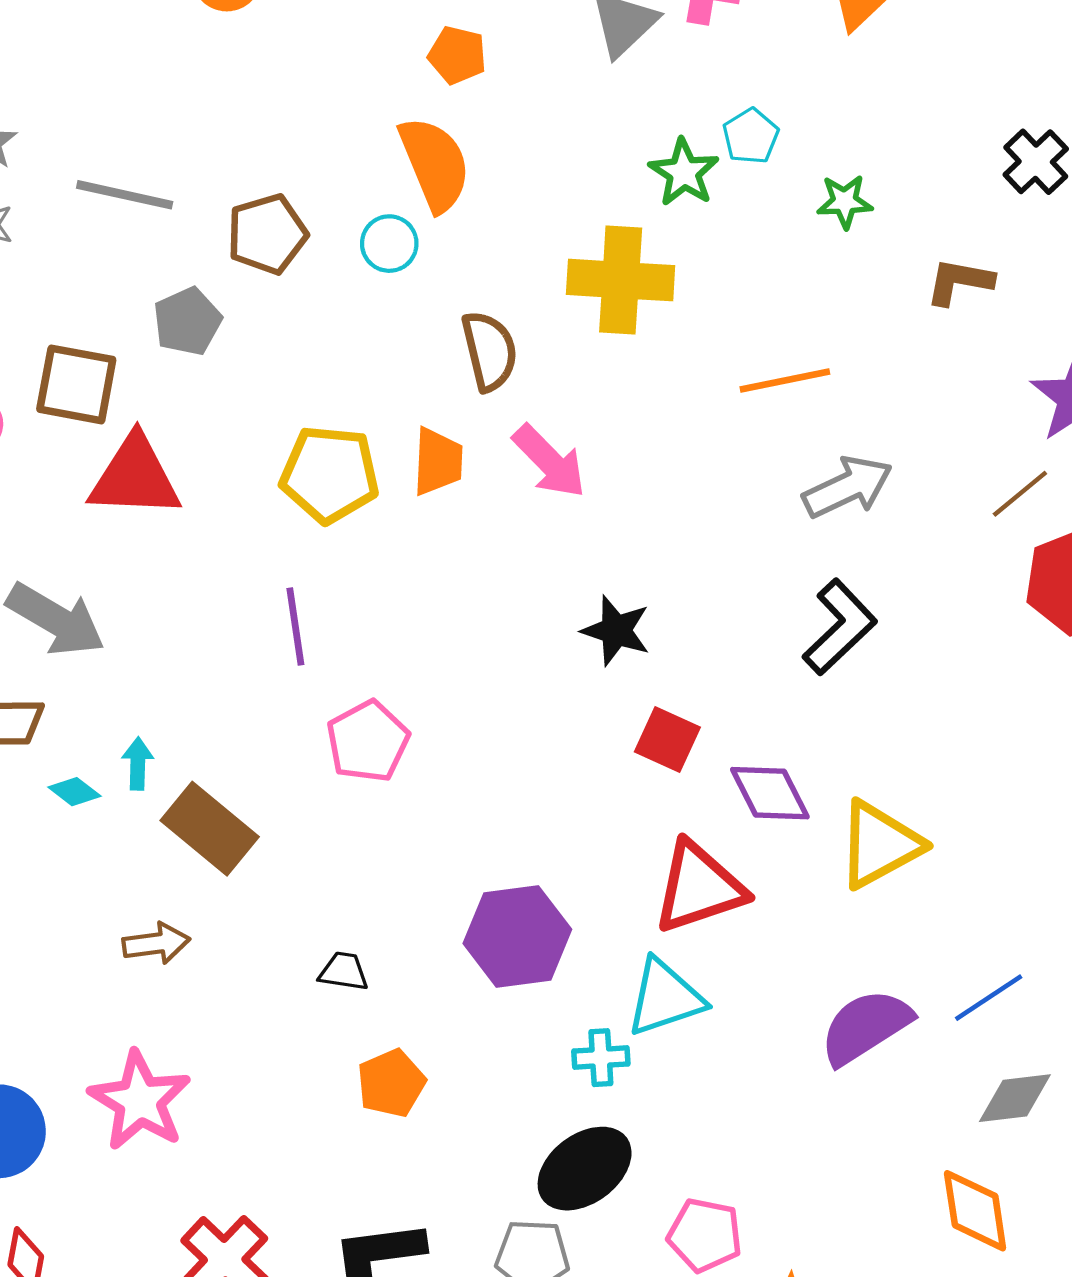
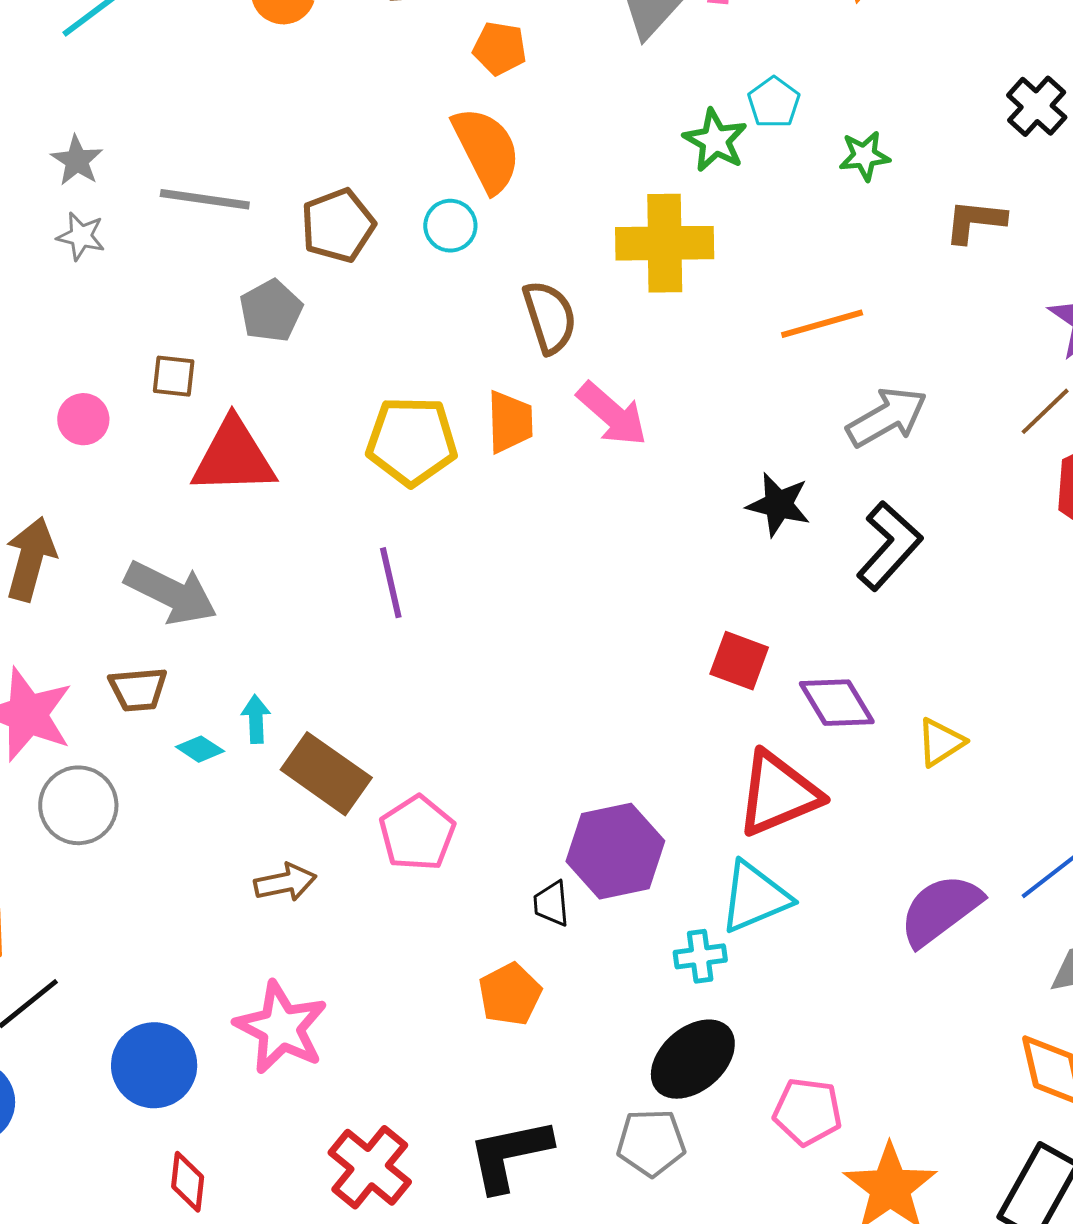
brown square: (76, 384) -> (174, 376), size x0.6
black star: (616, 630) -> (778, 505), moved
pink pentagon: (368, 741) -> (417, 833), moved
yellow triangle: (879, 845) -> (941, 742), size x0.6
black trapezoid: (344, 971) -> (551, 904), moved, turned -99

